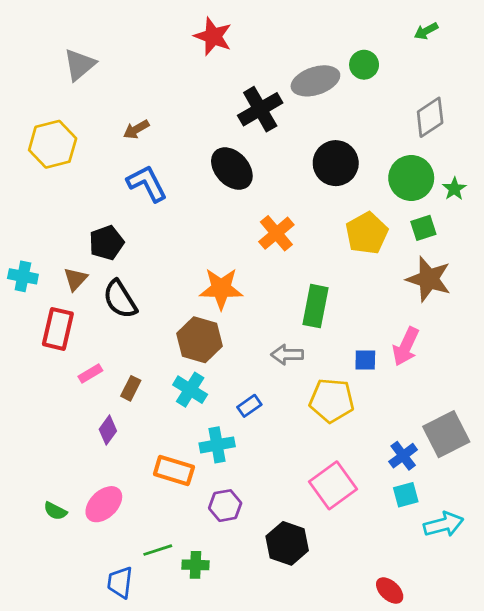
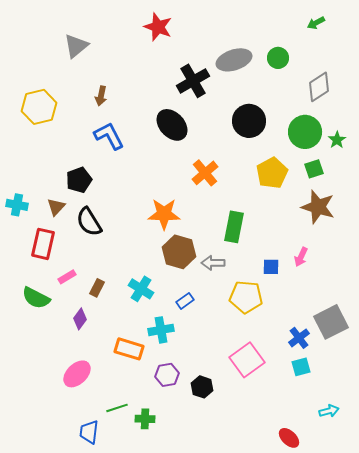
gray triangle: (80, 65) -> (76, 46), moved
green circle: (364, 65) -> (278, 58), moved
brown arrow: (136, 129) -> (101, 96), turned -48
brown hexagon: (200, 340) -> (179, 252), moved
pink arrow: (406, 346) -> (301, 257), size x0.7
green semicircle: (55, 511) -> (36, 298), moved, size x1.6
cyan arrow: (444, 524) -> (329, 411), moved, size x0.7
black hexagon: (287, 543) -> (202, 387), moved, size x0.7

